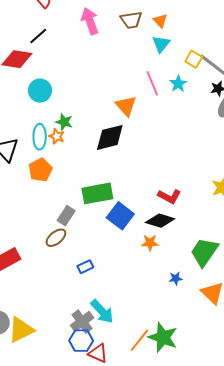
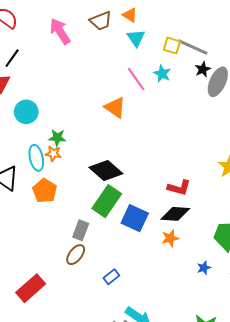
black diamond: (110, 137) -> (106, 170), moved, turned 68
green rectangle: (97, 193) -> (107, 201), turned -32

